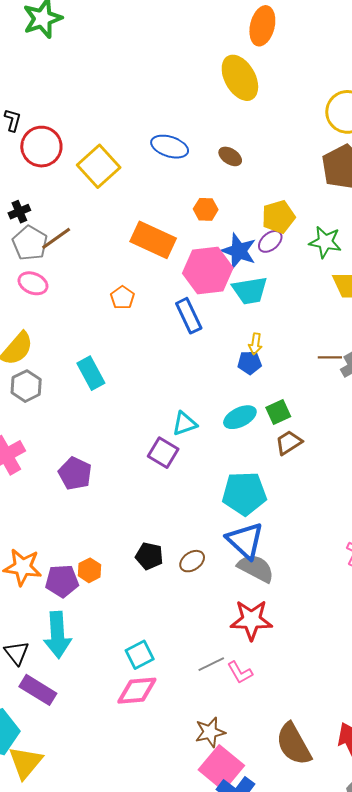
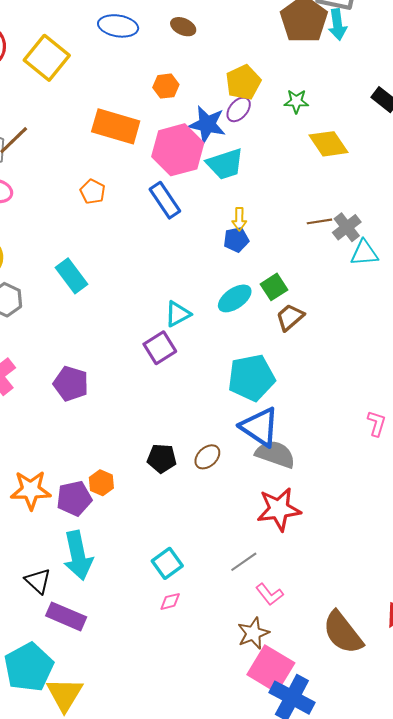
green star: (325, 242) -> (296, 101), size x0.7
purple square: (163, 453) -> (160, 348), turned 36
pink L-shape: (240, 672) -> (270, 594), moved
pink diamond: (137, 691) -> (170, 601), size x0.5

